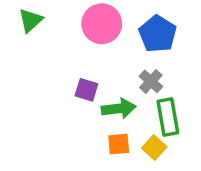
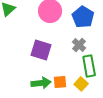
purple square: (86, 90) -> (41, 50), size x1.5
green arrow: (119, 109) -> (41, 83), moved

